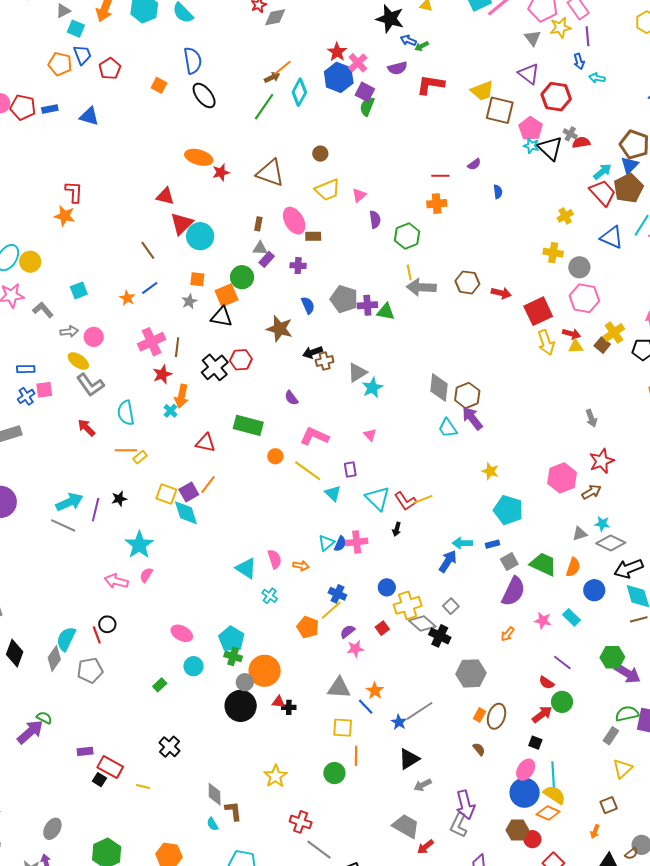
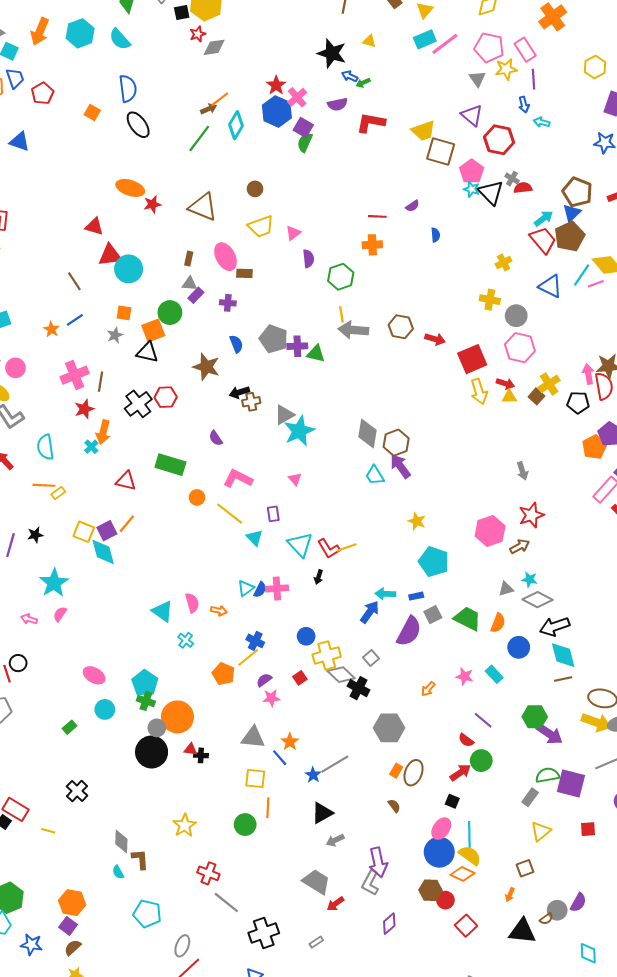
red triangle: (182, 224) -> (110, 255), turned 35
cyan star: (372, 388) -> (299, 431), size x1.4
pink arrow: (116, 581) -> (29, 619), size x0.7
purple semicircle: (513, 591) -> (409, 631), moved

